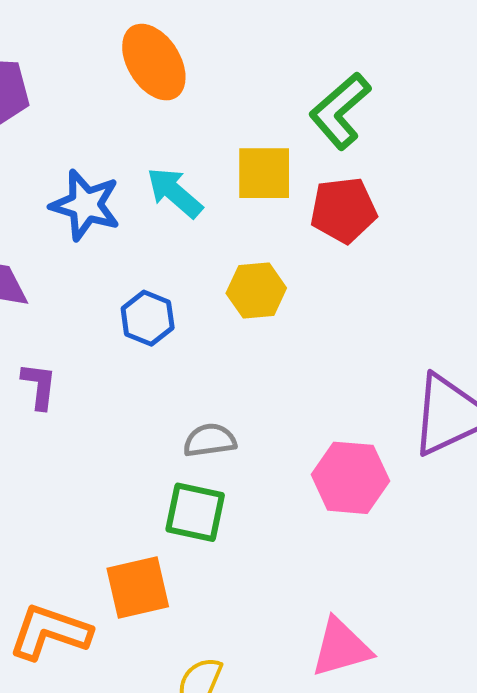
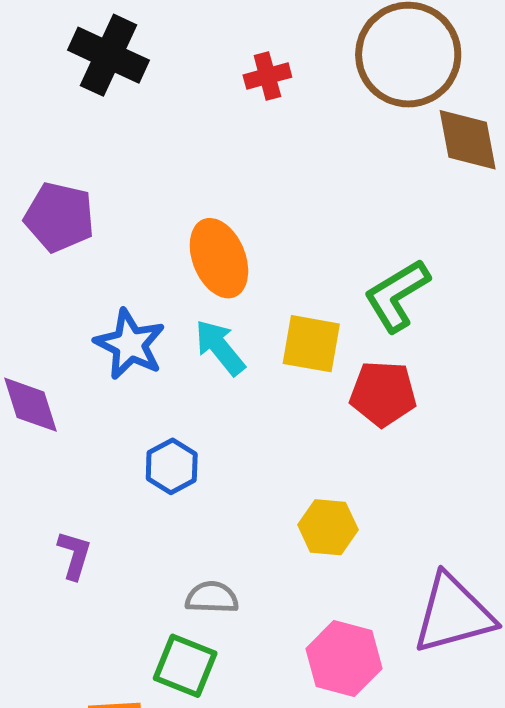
orange ellipse: (154, 62) -> (219, 258), moved
yellow hexagon: (256, 291) -> (328, 527), moved
purple L-shape: (39, 386) -> (74, 555), moved

